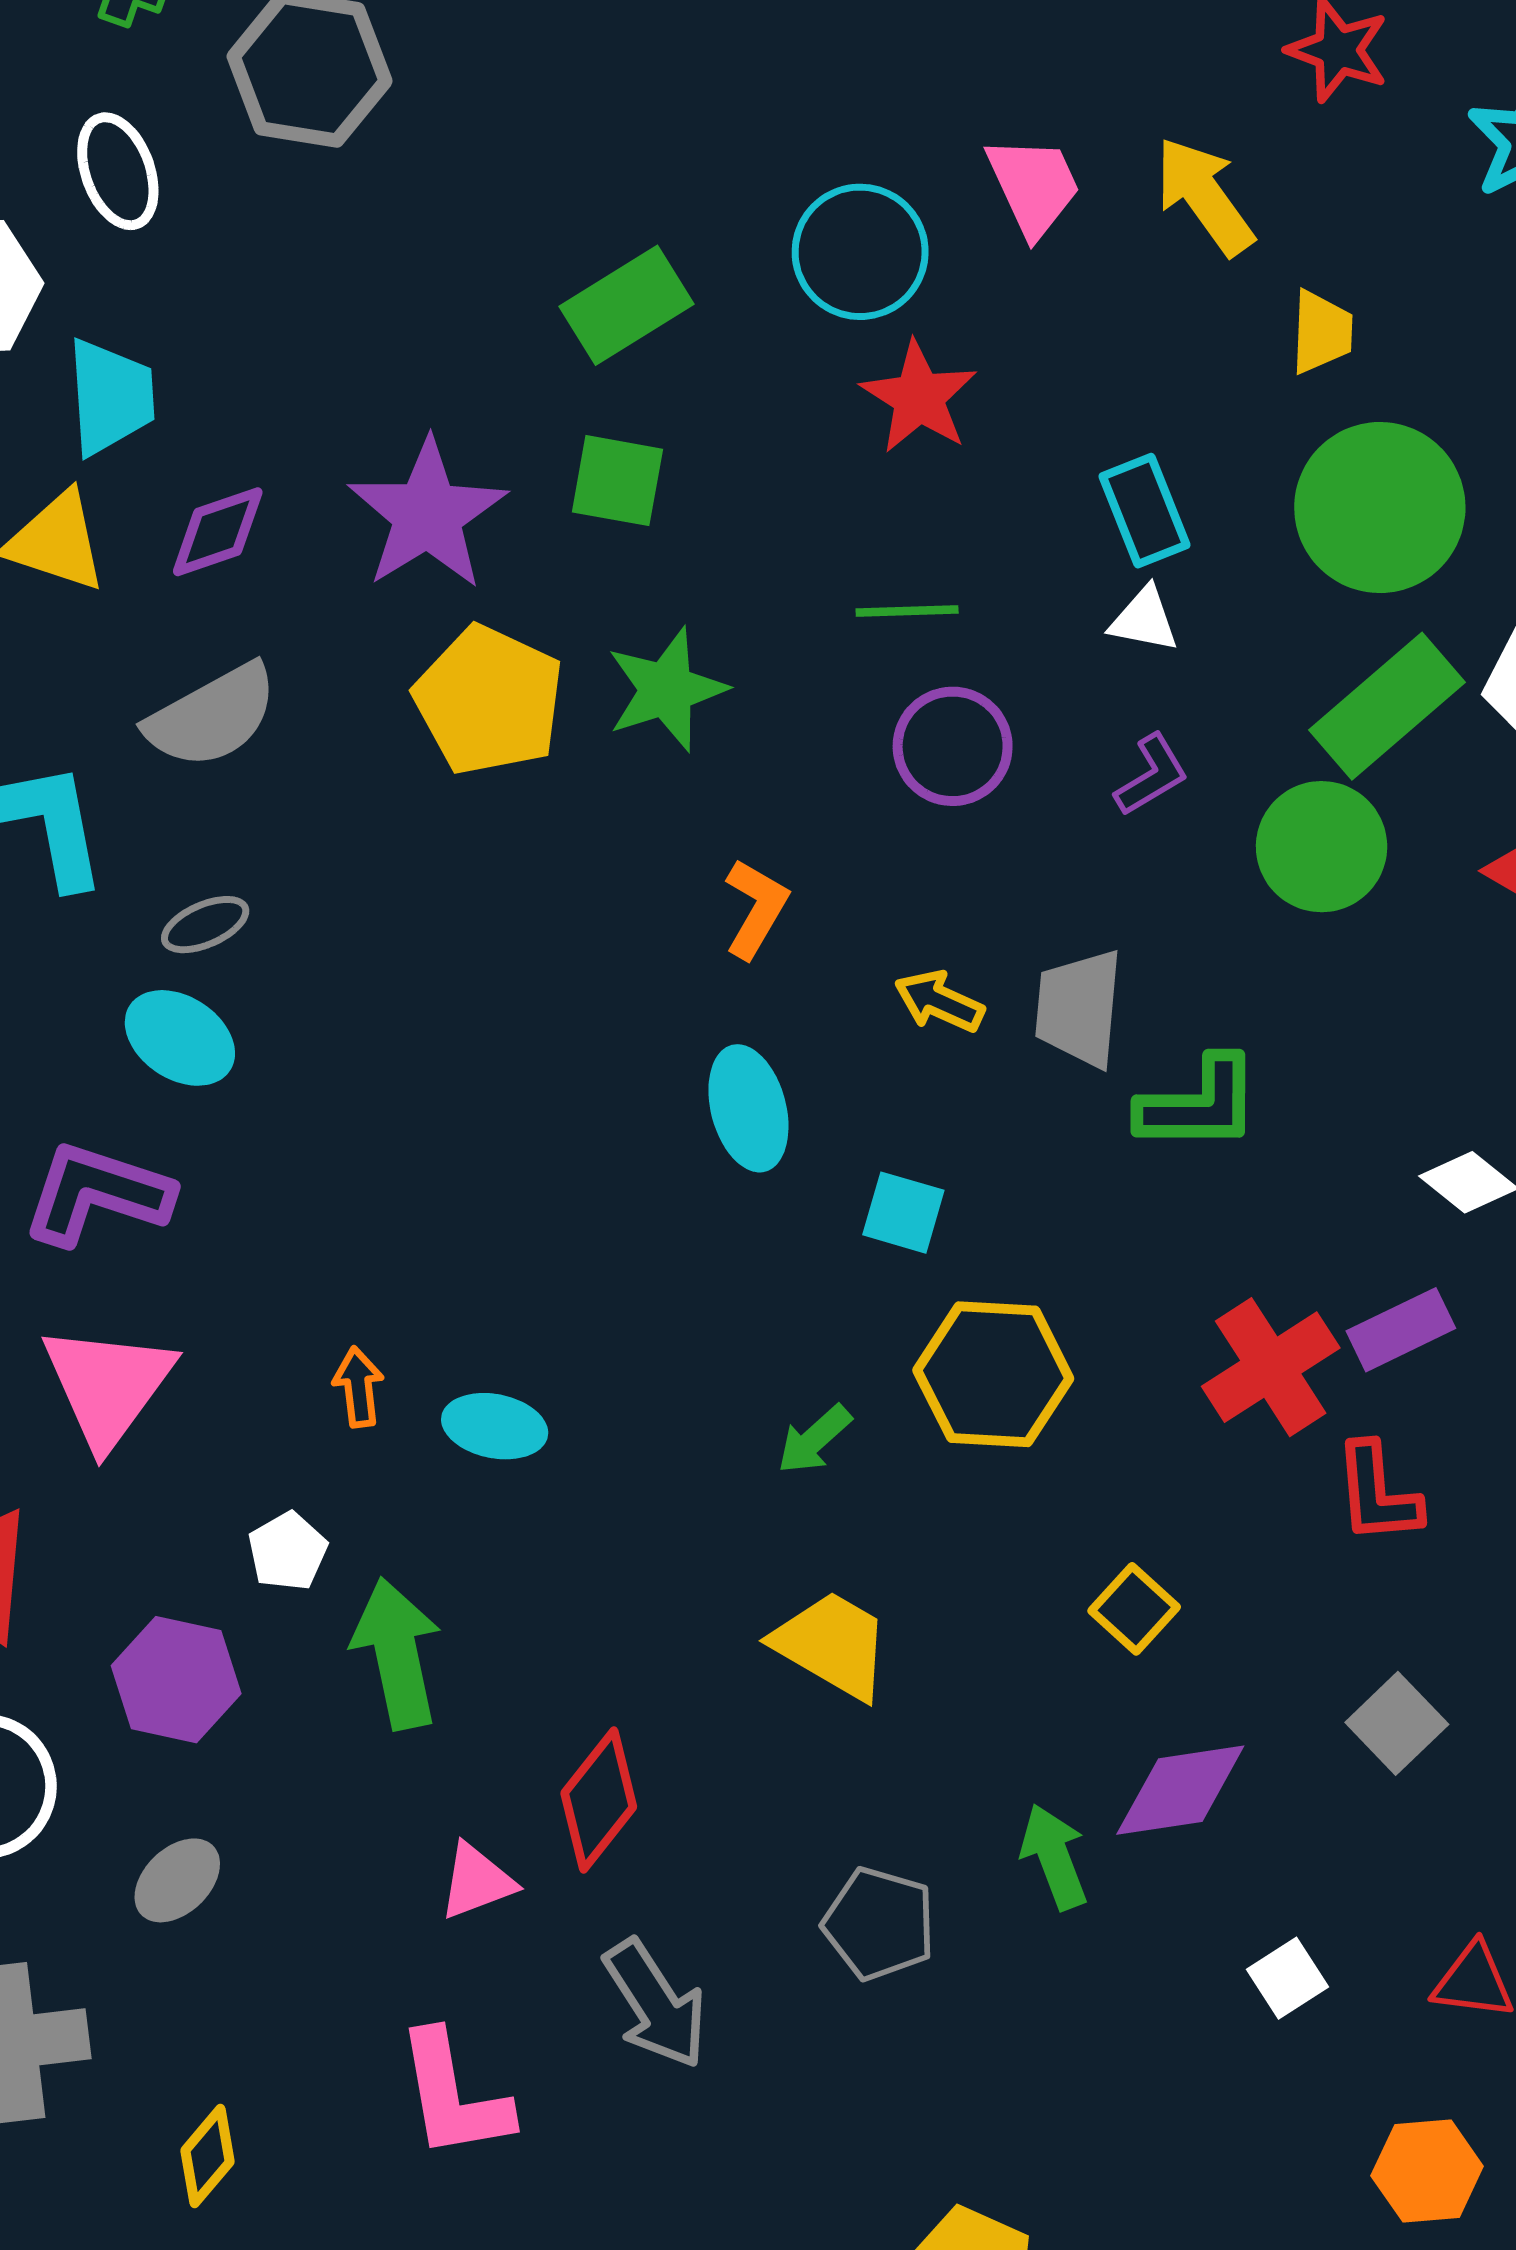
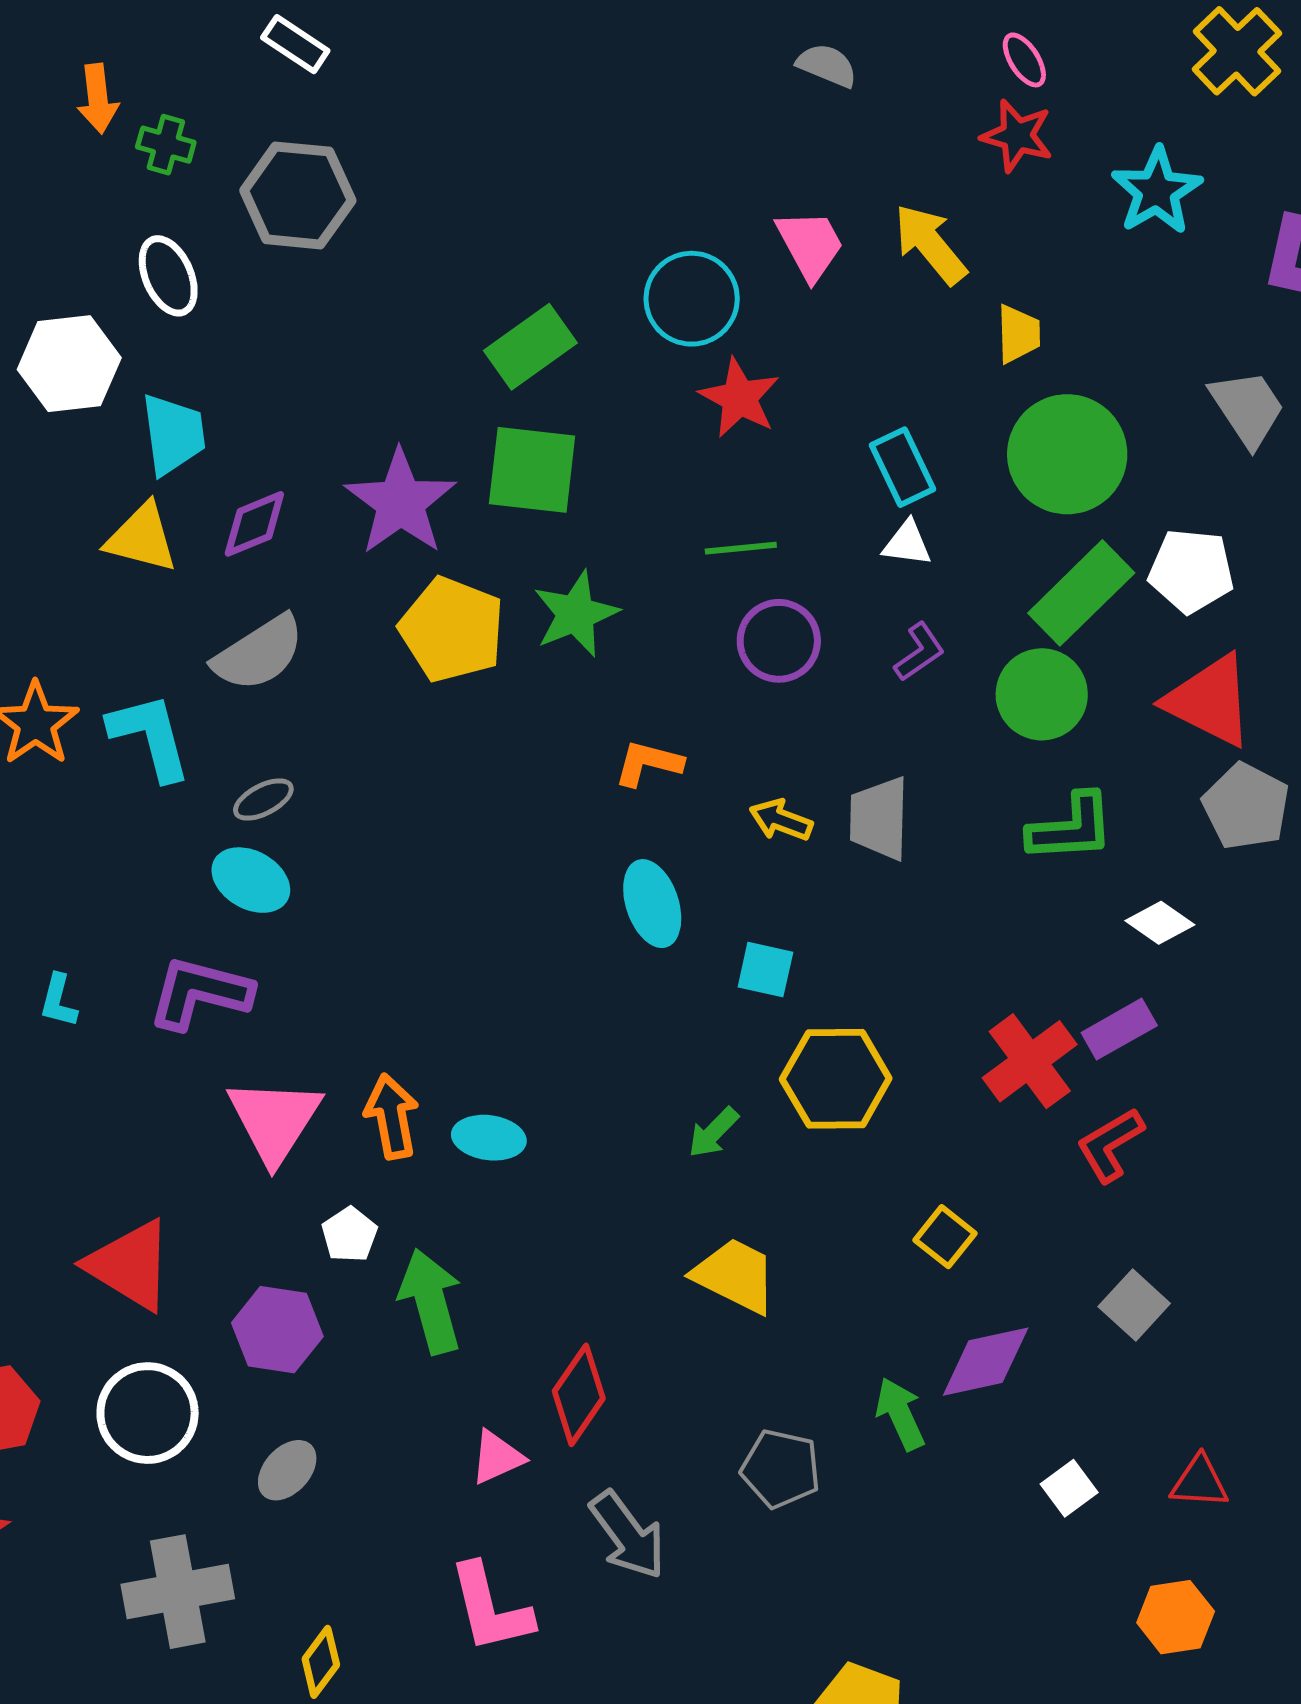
green square: (617, 481) -> (532, 470), size x1.4
orange L-shape: (756, 908) -> (648, 763), turned -102
green L-shape: (1199, 1104) -> (1071, 828), moved
pink triangle: (108, 1386) -> (274, 1120), moved
orange arrow: (358, 1387) -> (392, 1116), size x1.5
red L-shape: (1377, 1493) -> (1110, 1145), turned 68

